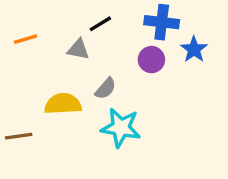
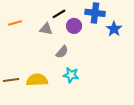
purple circle: (151, 60) -> (74, 26), moved
yellow semicircle: (63, 104) -> (37, 80), moved
cyan star: (121, 128) -> (71, 75), size x0.7

